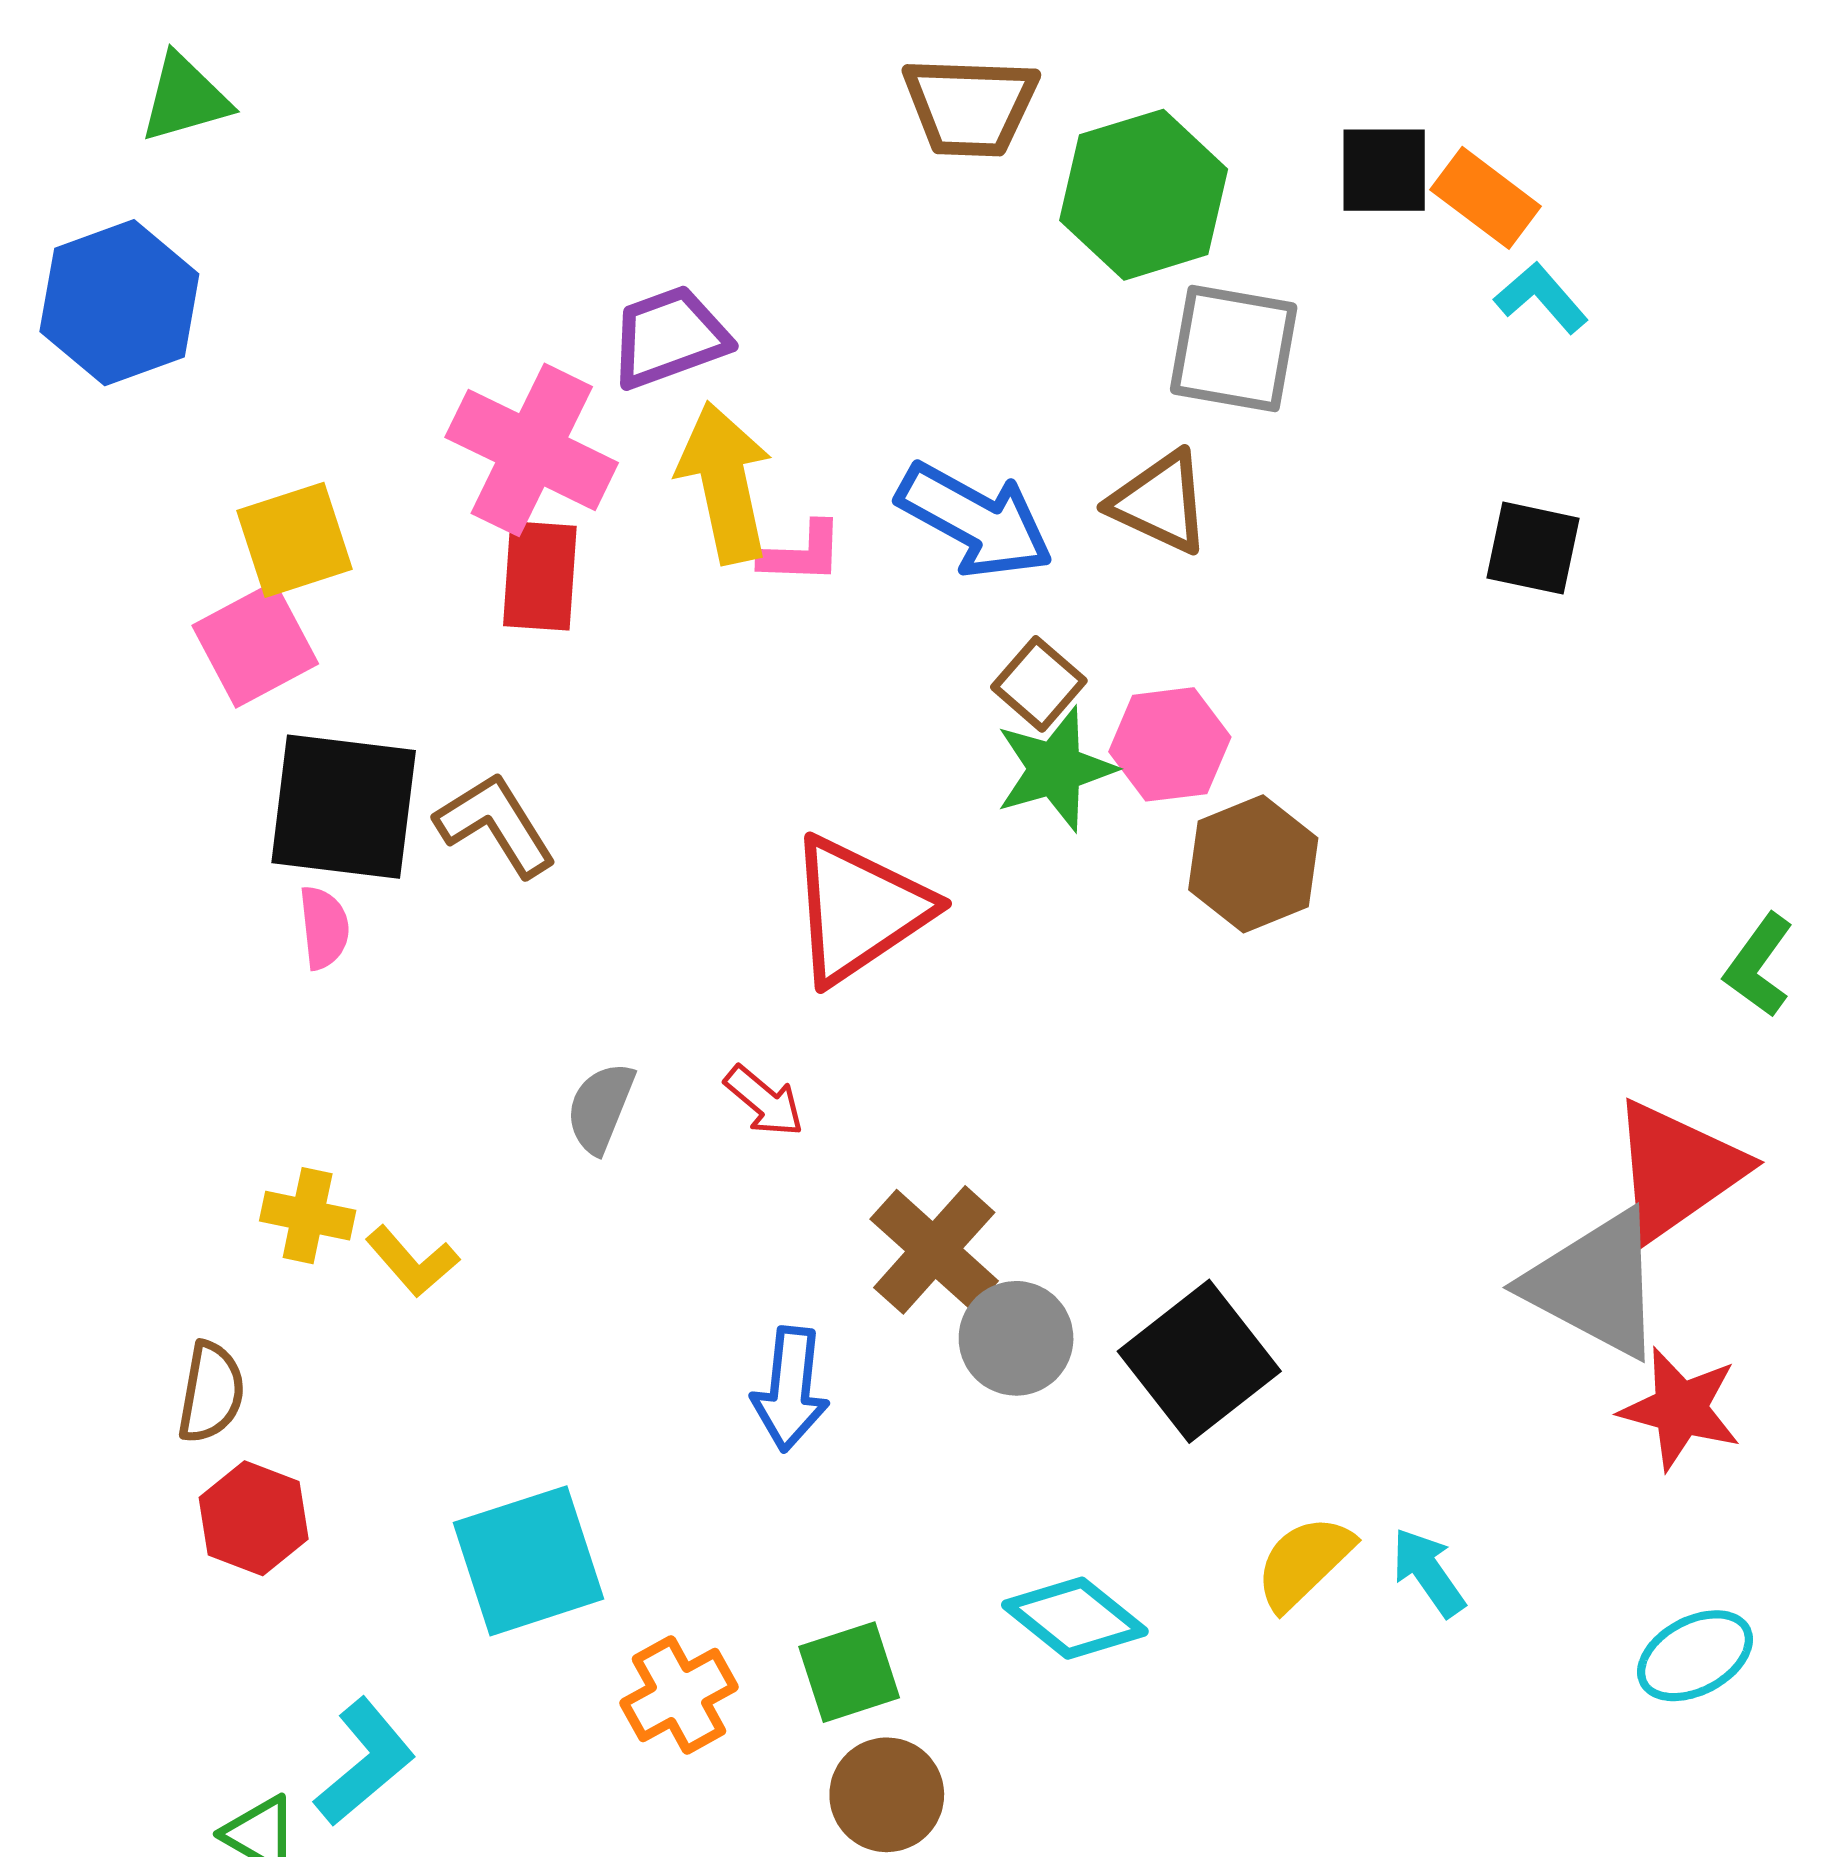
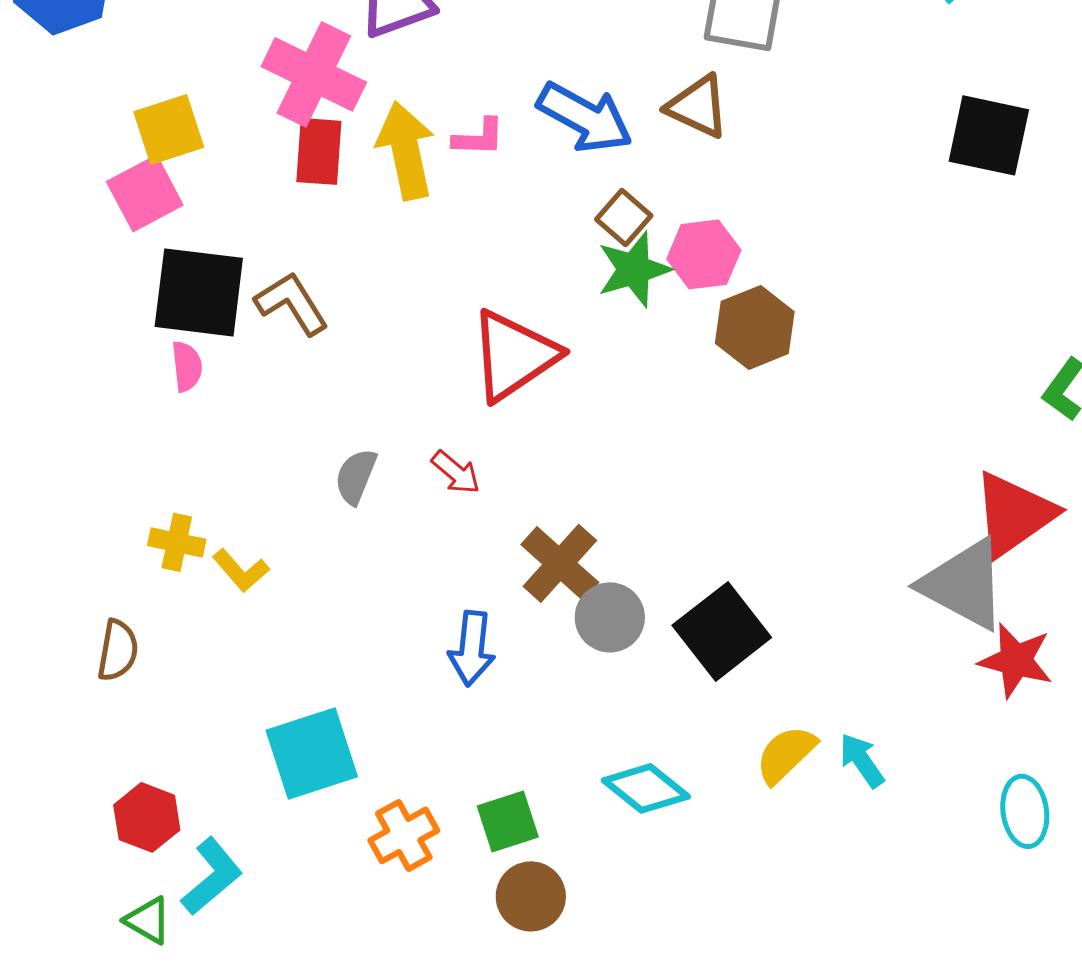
yellow arrow: (725, 483) -> (406, 150), moved
black square: (1533, 548) -> (989, 135), moved, size x1.4
red hexagon: (254, 1518) -> (147, 817), moved
cyan ellipse: (1695, 1656) -> (1025, 811), turned -70

